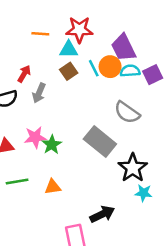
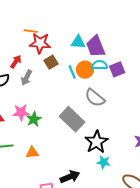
red star: (79, 30) -> (40, 43), moved
cyan triangle: (69, 49) -> (78, 42), moved
orange circle: (110, 67) -> (85, 70), moved
cyan line: (94, 68) -> (72, 72), moved

